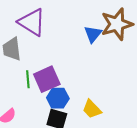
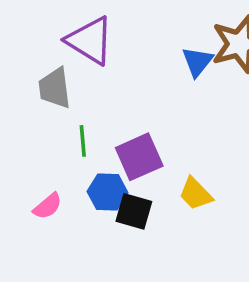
purple square: (47, 79) -> (139, 157), moved
blue hexagon: (58, 98) -> (107, 192), moved

